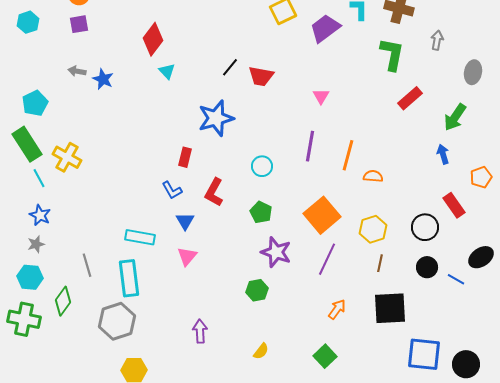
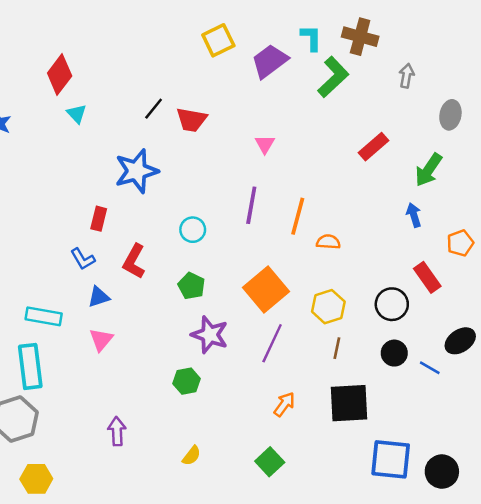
green L-shape: (392, 54) -> (333, 77), moved, turned 36
blue triangle: (185, 221) -> (99, 297), turned 42

